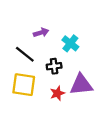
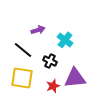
black cross: (54, 66) -> (50, 61), turned 32

